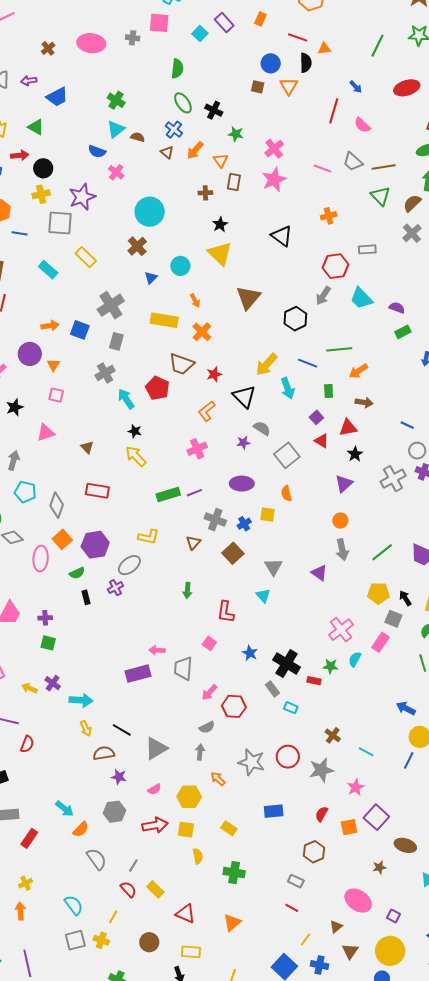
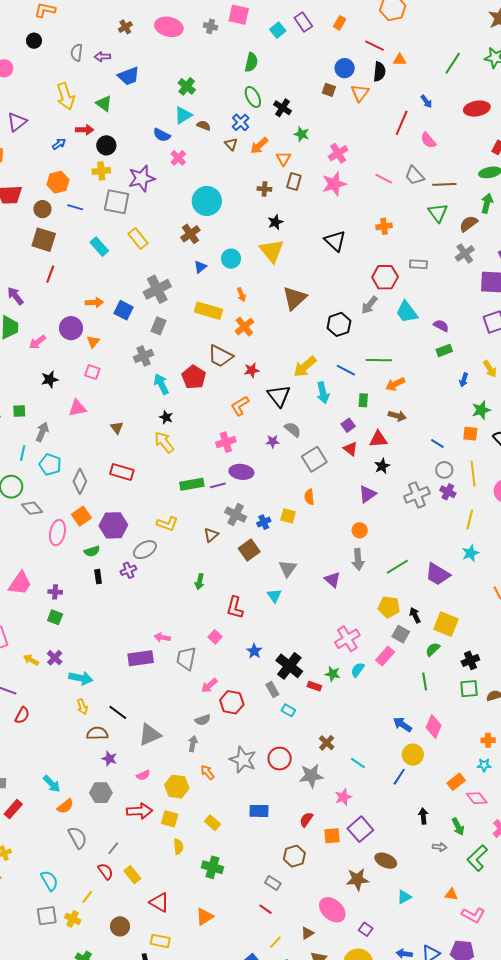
purple ellipse: (242, 484) -> (241, 472), moved
brown star: (379, 867) -> (357, 879), size x1.6

